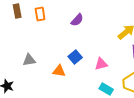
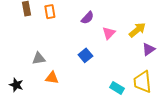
pink triangle: (101, 64) -> (109, 33), moved, turned -32
orange triangle: (59, 71) -> (52, 78), moved

